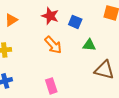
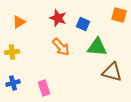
green triangle: (89, 45) -> (97, 47), size x1.5
pink rectangle: (51, 86) -> (44, 88), moved

